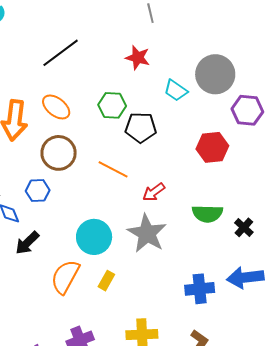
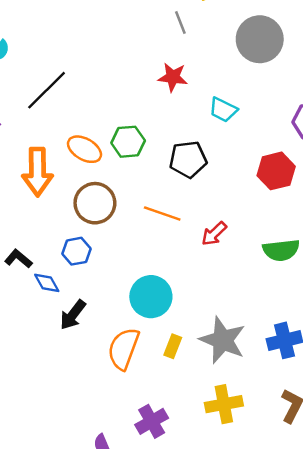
black line: (61, 53) -> (47, 90), moved
gray circle: (215, 74) -> (260, 39), moved
green hexagon: (112, 105) -> (128, 142), moved
gray star: (147, 233) -> (223, 340), moved

